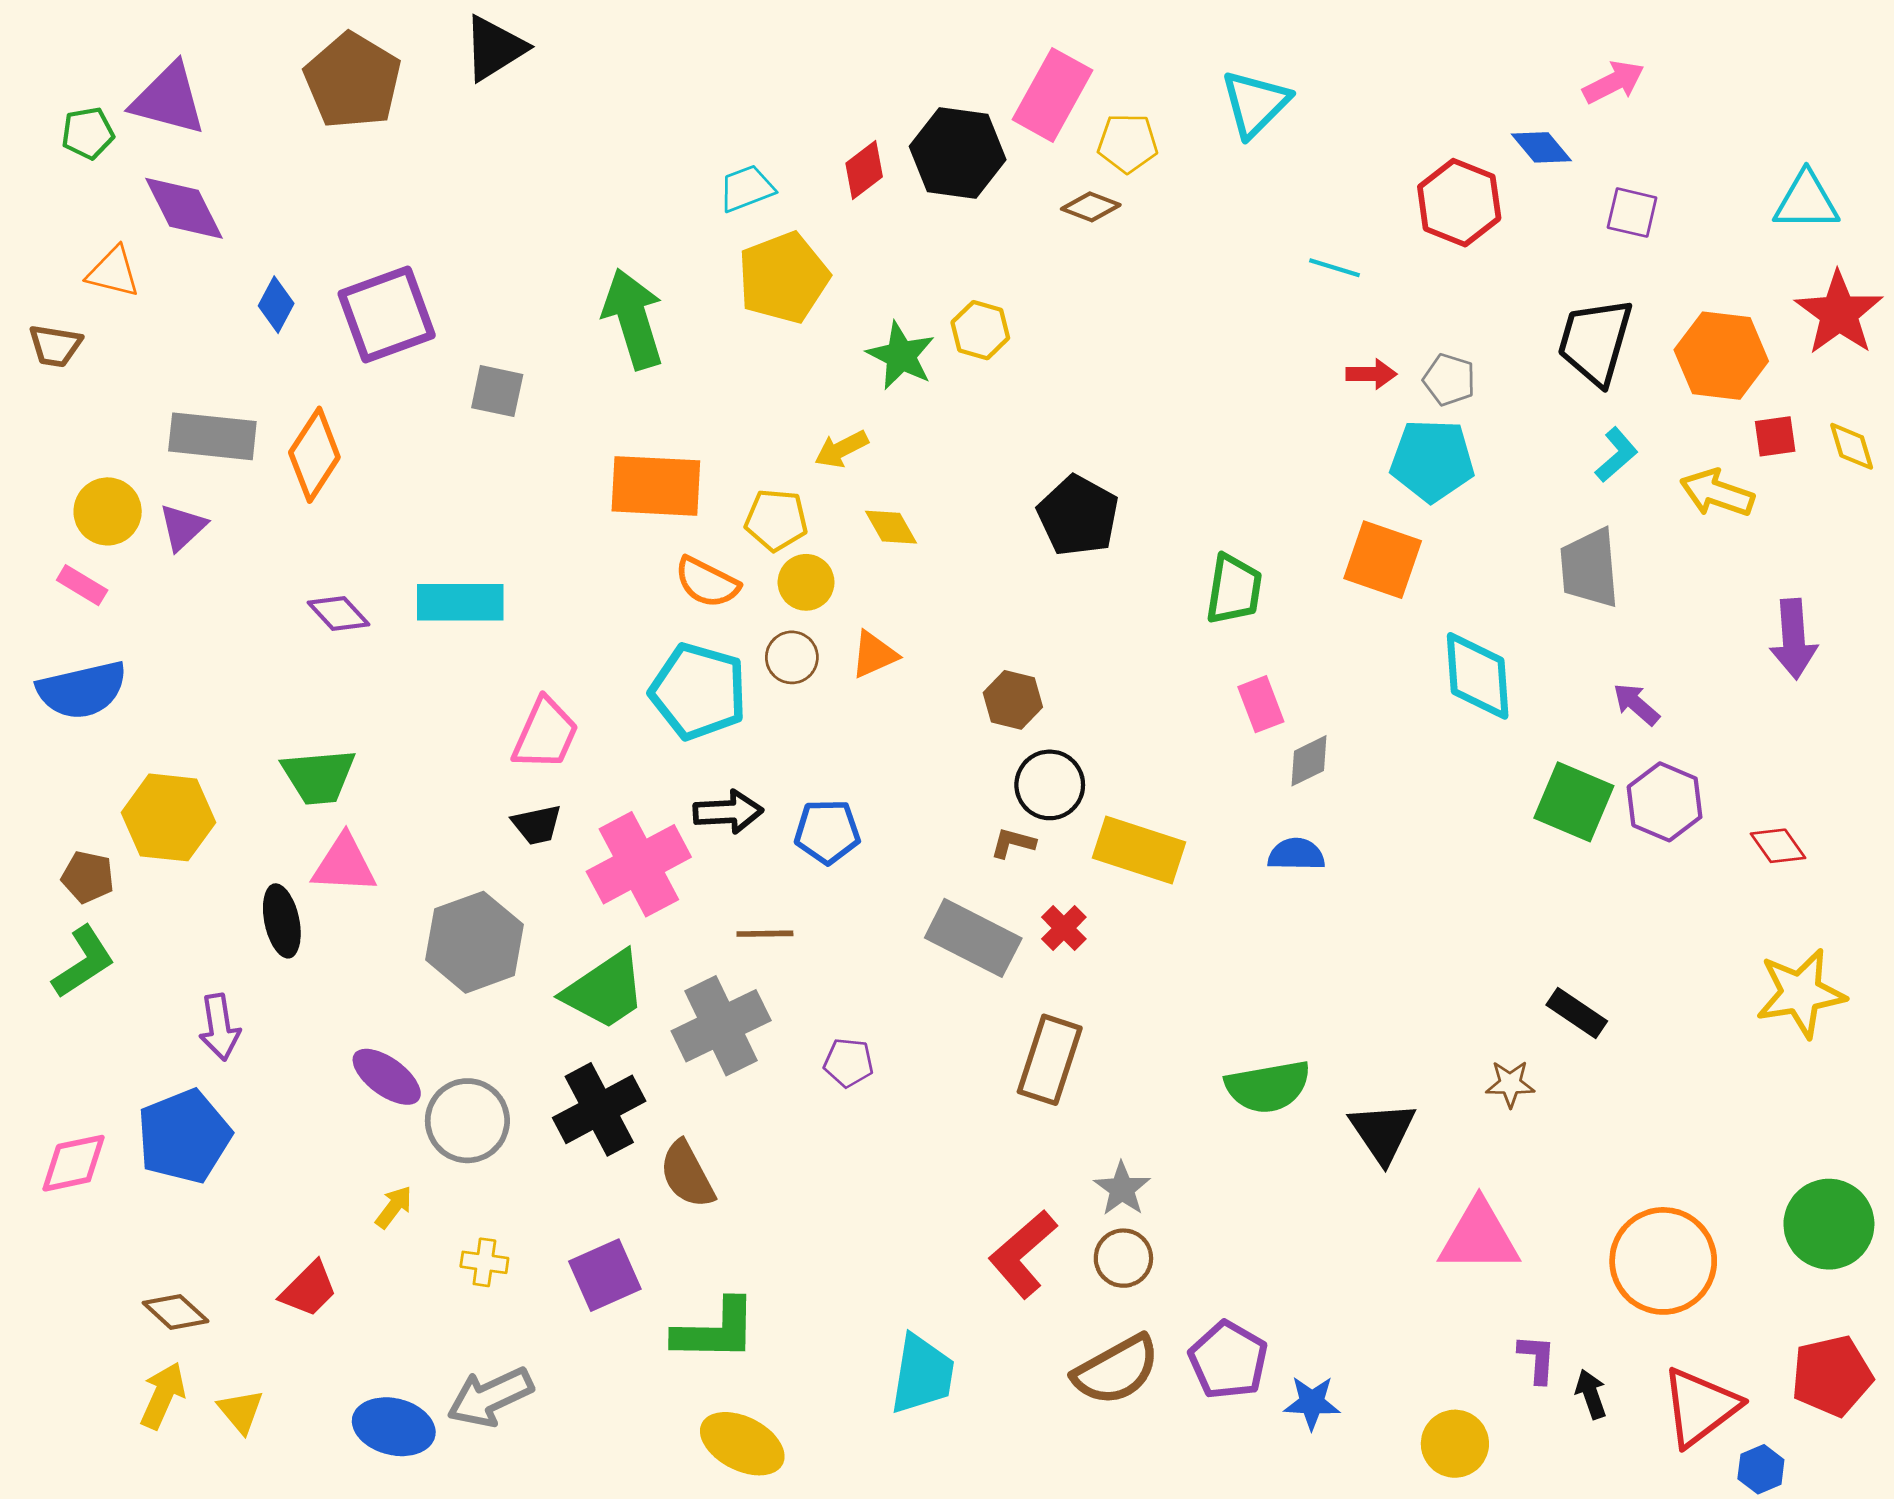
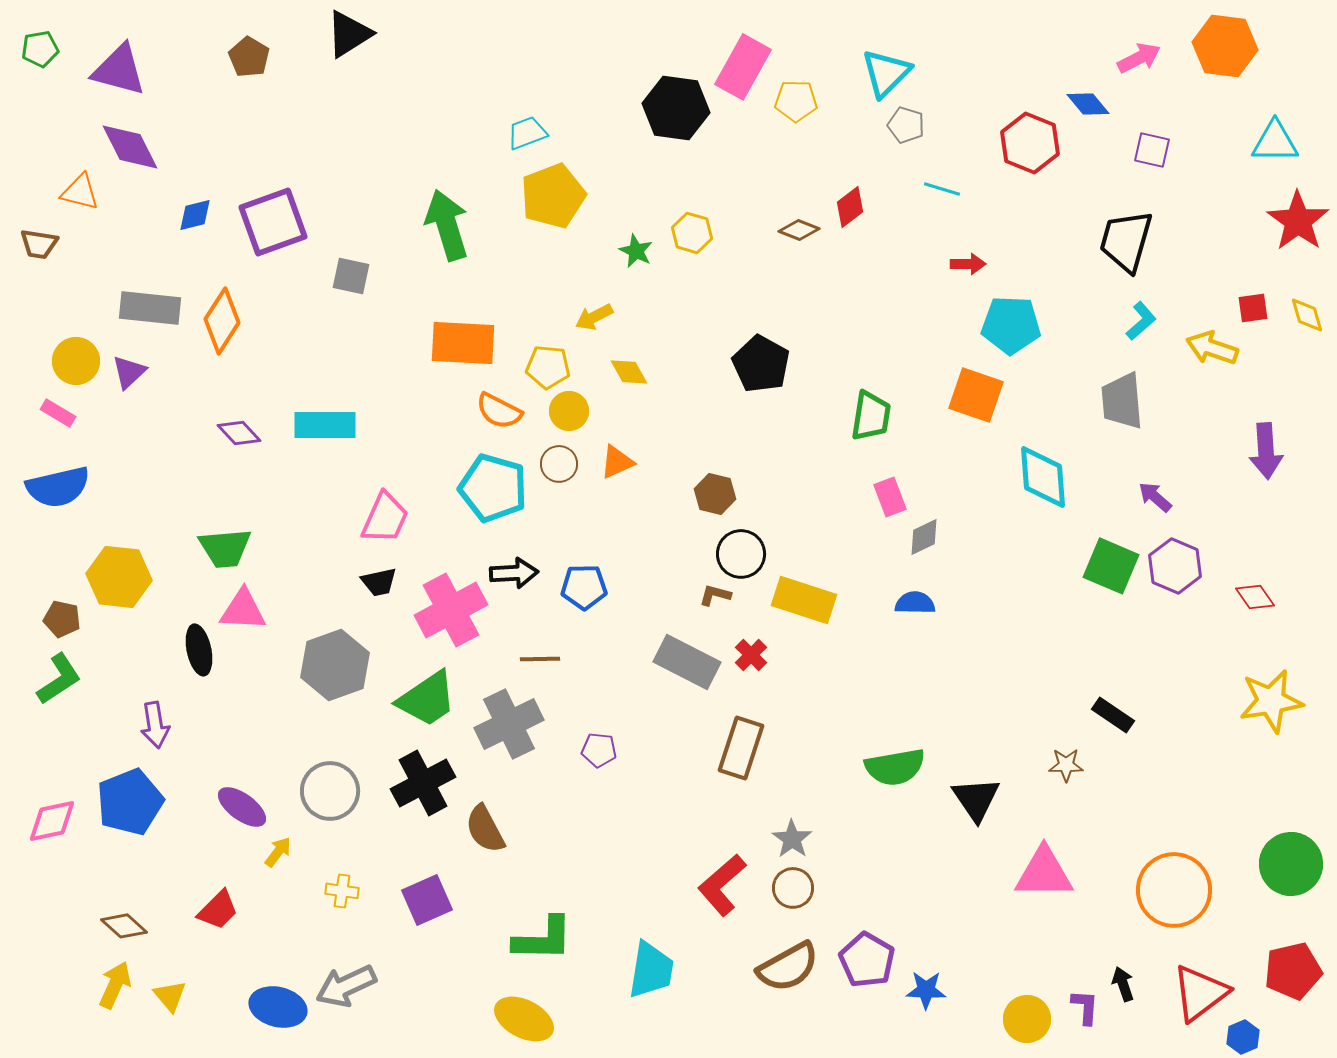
brown pentagon: (353, 81) -> (249, 57), size x0.6
green pentagon: (88, 133) -> (40, 49), moved
red diamond: (864, 170) -> (850, 207), moved
brown diamond: (1091, 207) -> (799, 230), moved
blue diamond: (276, 305) -> (195, 215), turned 48
green star: (901, 356) -> (636, 251), size x0.7
orange hexagon: (1721, 356) -> (1225, 46), moved
gray pentagon: (1449, 380) -> (906, 125), moved
purple ellipse: (387, 1077) -> (242, 807), moved
green L-shape: (715, 1330) -> (543, 939), moved
purple L-shape: (1537, 1359) -> (1085, 1007), moved

